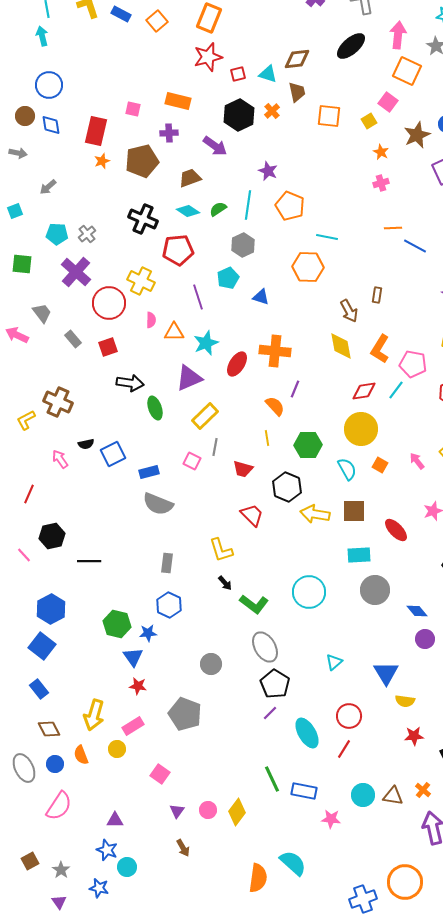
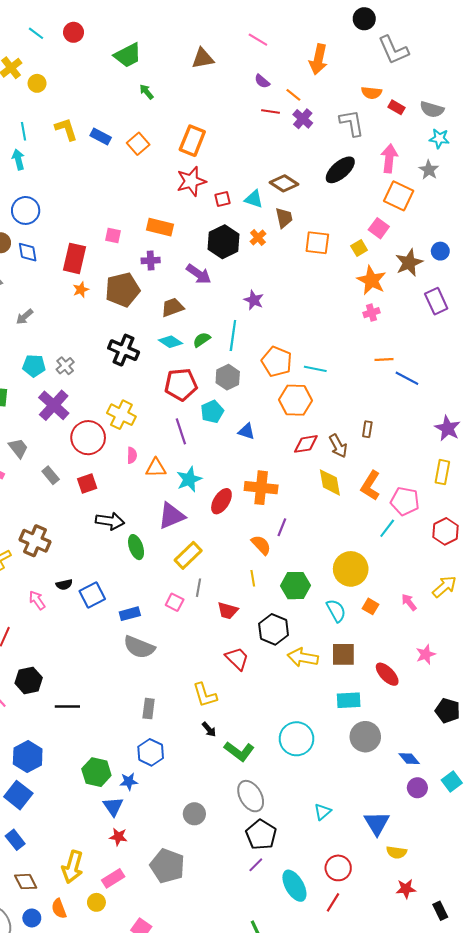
brown diamond: (297, 59) -> (284, 183), turned 40
orange star: (381, 152) -> (372, 280), size x1.8
orange pentagon: (290, 206) -> (277, 362), moved
red pentagon: (178, 250) -> (181, 384), moved
red diamond: (364, 391) -> (306, 444), moved

